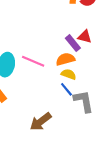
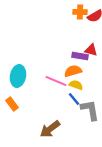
purple rectangle: (73, 43) -> (80, 56), turned -42
pink line: (33, 61) -> (56, 81), moved

